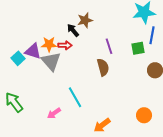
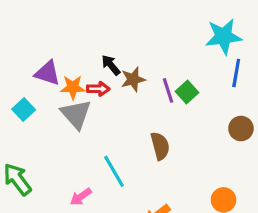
brown star: (85, 20) -> (133, 79), moved
green square: (138, 48) -> (187, 92), moved, turned -32
purple triangle: (33, 51) -> (47, 73), moved
brown semicircle: (103, 67) -> (160, 146), moved

